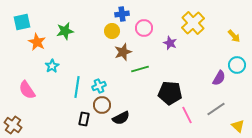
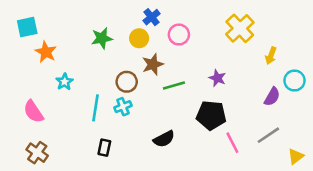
blue cross: (122, 14) -> (152, 17), turned -32
green star: (65, 31) -> (102, 38), moved
yellow arrow: (234, 36) -> (271, 56), moved, turned 64
purple star: (170, 43) -> (217, 78), moved
brown circle: (102, 105) -> (127, 82), moved
black semicircle: (121, 118) -> (164, 139), moved
brown cross: (13, 125) -> (37, 153), moved
yellow triangle: (238, 126) -> (296, 156), turned 40

